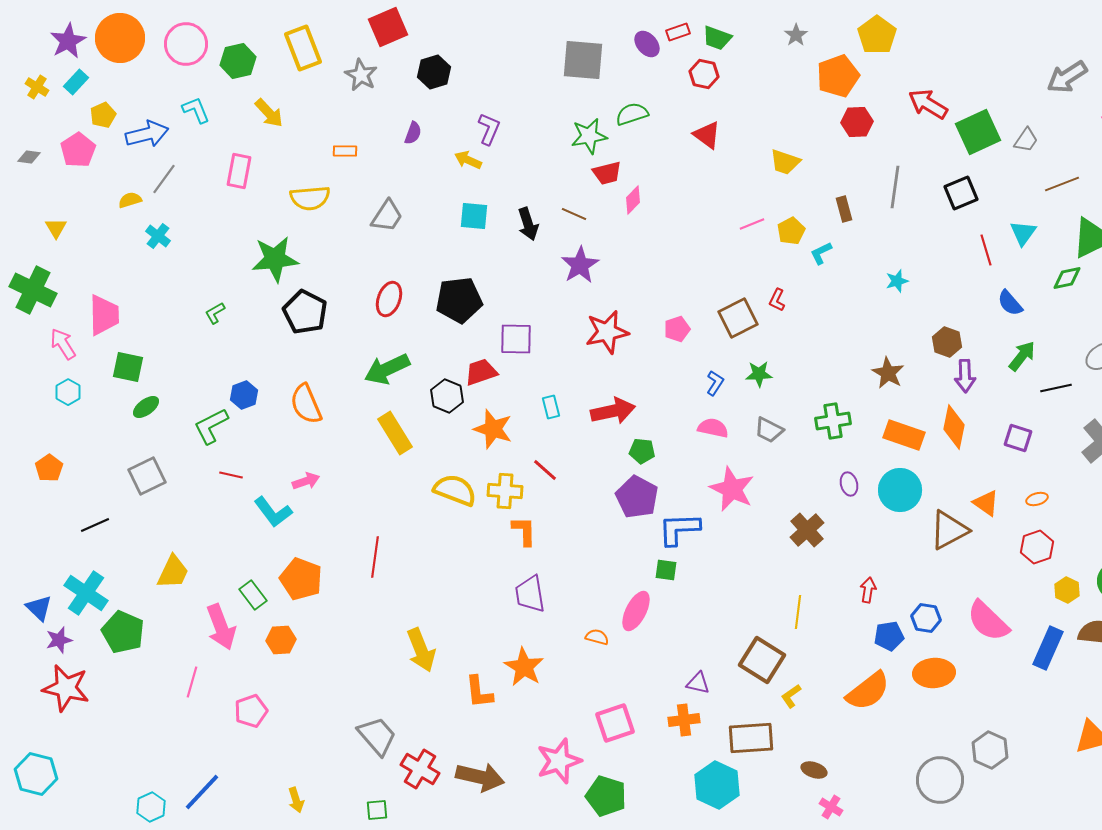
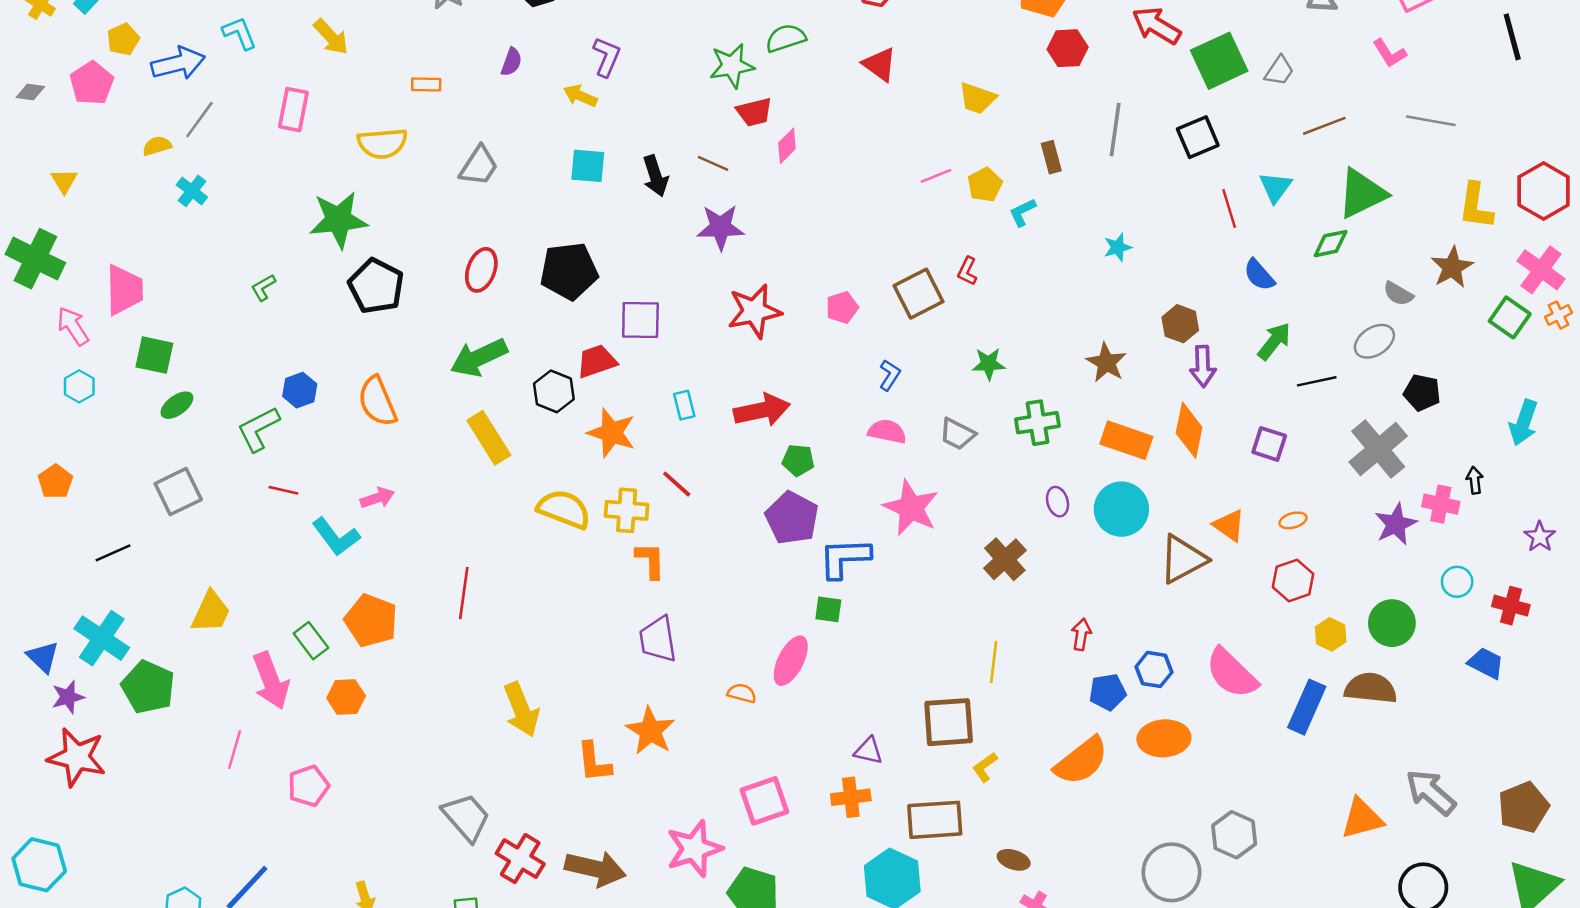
purple star: (580, 265) -> (721, 227), turned 30
green star: (759, 374) -> (989, 364), moved
brown square: (762, 660) -> (949, 722), turned -36

